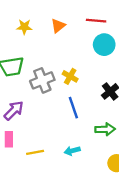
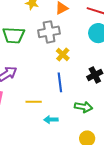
gray cross: (42, 80) -> (49, 32), moved
yellow line: (35, 152) -> (34, 102), moved

